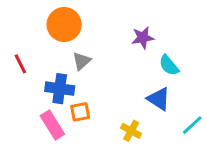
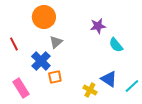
blue cross: (60, 89) -> (41, 61), turned 36
blue triangle: (159, 99) -> (109, 79), moved
pink rectangle: (52, 125) -> (21, 88), moved

